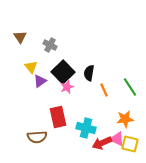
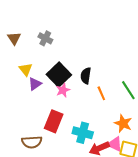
gray cross: (50, 45) -> (45, 38), moved
red rectangle: (58, 117) -> (54, 121), turned 35
orange star: (125, 119) -> (123, 123), turned 30

